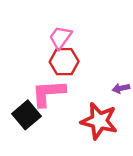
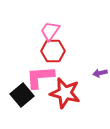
red star: (99, 121) -> (65, 93), moved

